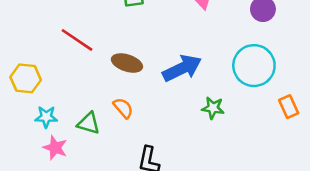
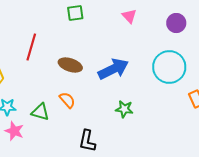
red line: (77, 40) -> (31, 47), turned 72
green star: (213, 108) -> (124, 109), moved

